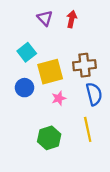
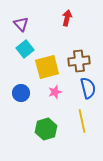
purple triangle: (45, 18) -> (21, 24), moved
blue circle: (24, 88) -> (21, 93), moved

